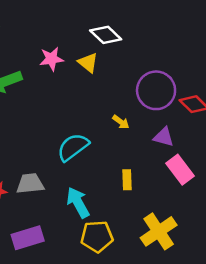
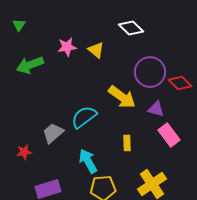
white diamond: (106, 35) -> (131, 28), moved
yellow arrow: (121, 122) -> (122, 97), size x2.0
gray trapezoid: (30, 184) -> (53, 133), moved, turned -35

